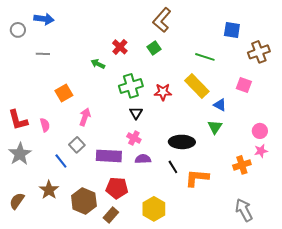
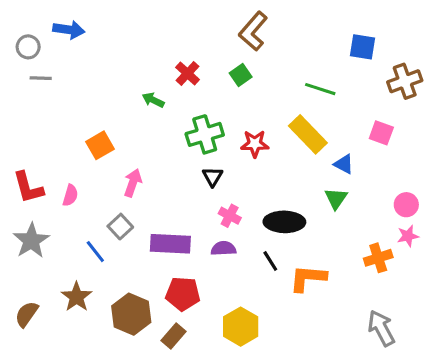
gray line: (43, 54) -> (41, 78), moved
pink semicircle: (45, 125) -> (70, 195), turned 32
pink cross: (134, 138) -> (230, 216), moved

